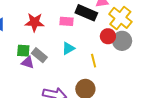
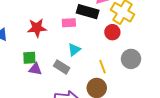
gray circle: (122, 41) -> (131, 59), moved
gray rectangle: (39, 55) -> (62, 67), moved
yellow line: (94, 61) -> (103, 67), moved

